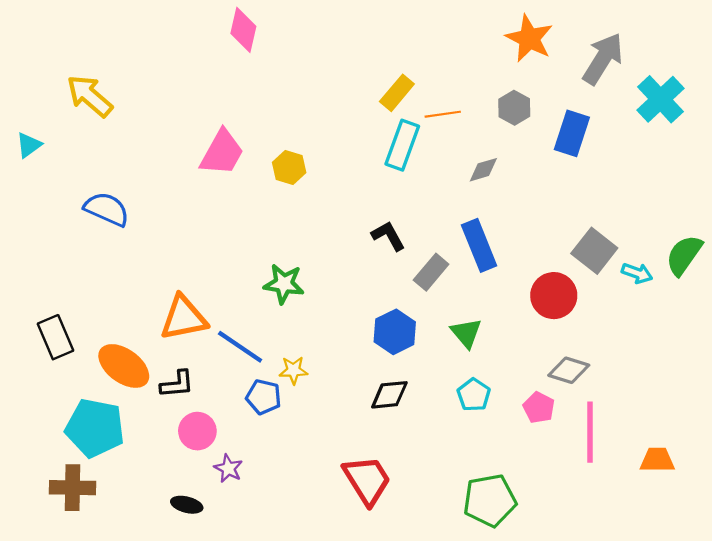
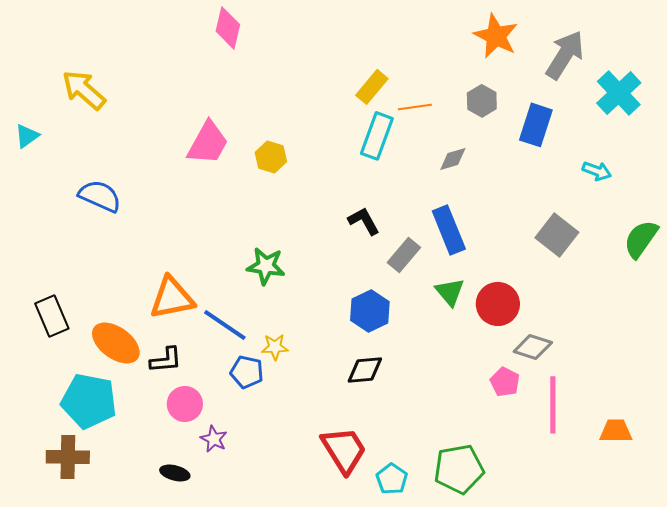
cyan arrow: (637, 273) -> (597, 171), moved
red circle: (554, 296) -> (498, 304), moved
green triangle: (466, 333) -> (450, 292), moved
cyan pentagon: (474, 395) -> (392, 479), moved

